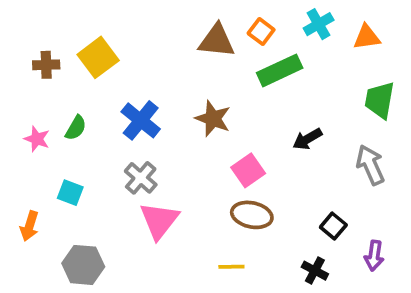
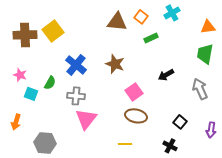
orange triangle: (367, 37) -> (208, 27), moved
brown cross: (46, 65) -> (25, 35), size x1.6
green rectangle: (280, 70) -> (151, 38), size x0.6
green semicircle: (76, 128) -> (50, 83), moved
gray cross: (141, 178) -> (76, 96), turned -36
cyan square: (70, 193) -> (31, 94), moved
purple arrow: (374, 256) -> (211, 130), moved

